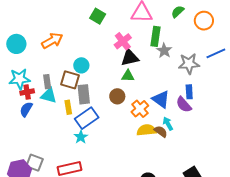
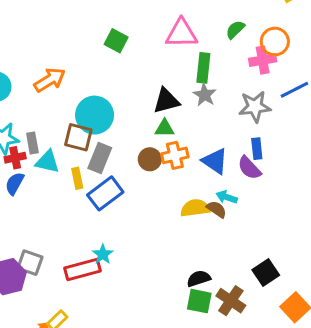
pink cross: (123, 41) -> (263, 60), moved, turned 30
gray star: (164, 50) -> (205, 95), moved
cyan circle: (81, 65) -> (95, 115), size x1.6
gray rectangle: (47, 82) -> (32, 143), moved
gray rectangle: (84, 94) -> (100, 158), turned 30
orange cross: (140, 109) -> (175, 155), moved, turned 30
cyan arrow: (168, 124) -> (227, 197), turned -40
cyan star: (81, 137) -> (103, 254), moved

